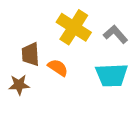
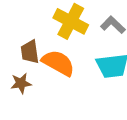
orange semicircle: (58, 68) -> (58, 63), size x1.6

